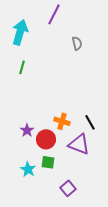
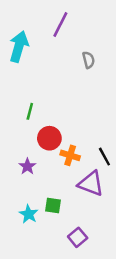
green line: (22, 67) -> (30, 111), moved
red circle: (46, 139) -> (49, 138), moved

